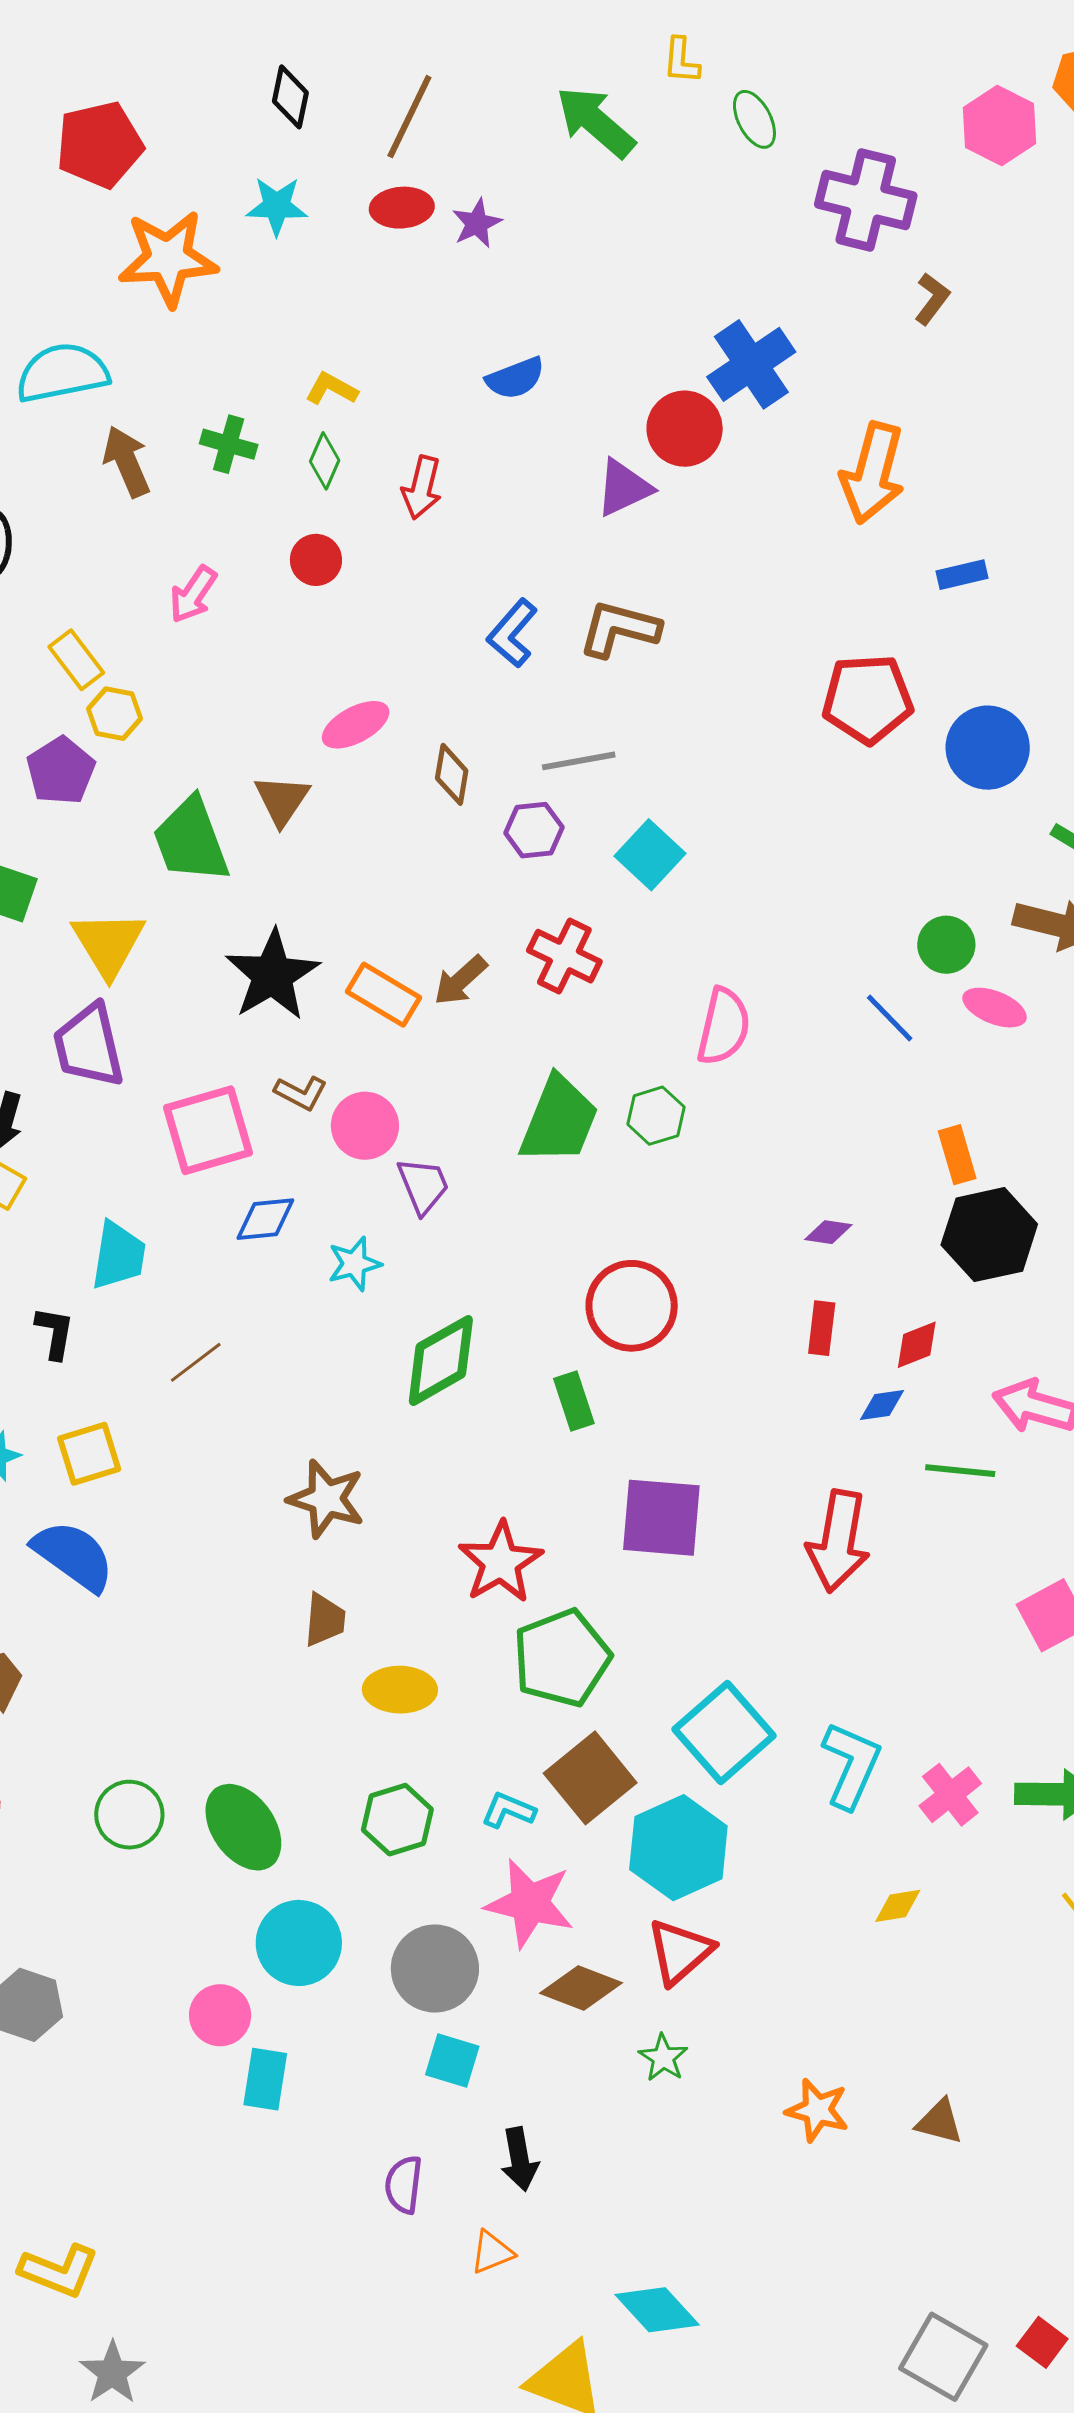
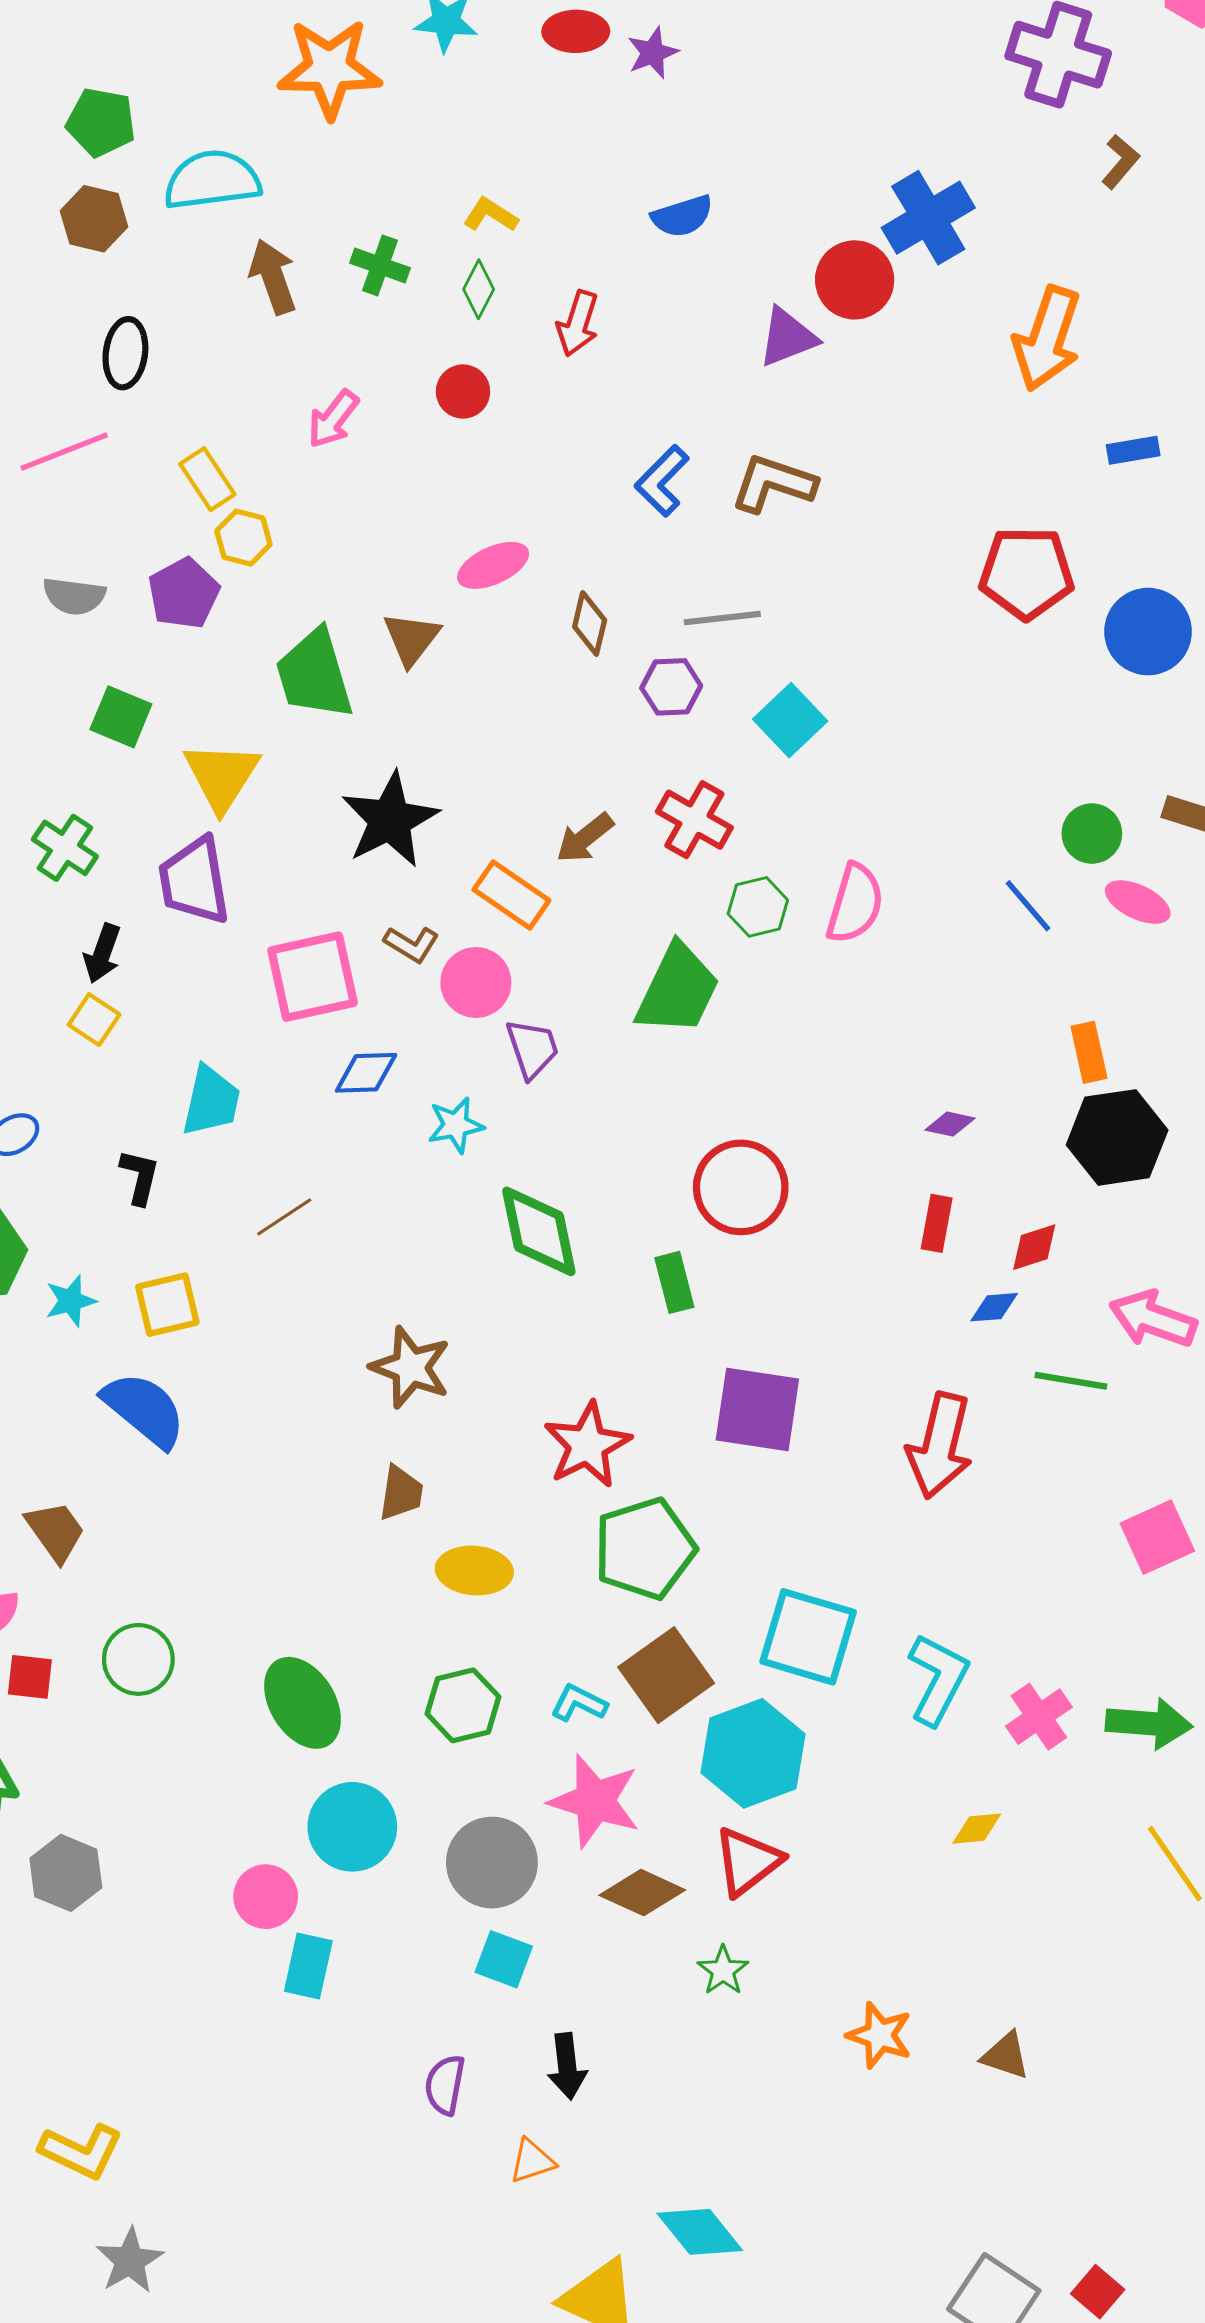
orange rectangle: (384, 995) -> (511, 895), moved
green hexagon: (656, 1116) -> (758, 907), moved
green diamond: (441, 1360) -> (539, 1231), turned -76
cyan square: (724, 1732) -> (808, 1637), turned -36
green circle: (129, 1815) -> (138, 1659), moved

